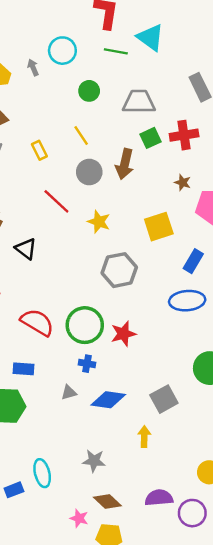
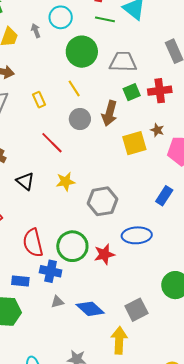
green circle: (89, 91) -> (82, 52), size x1.8
yellow star: (99, 222) -> (66, 182), moved, turned -30
yellow square: (159, 227) -> (134, 143), moved
blue ellipse: (187, 301) -> (137, 235), moved
red semicircle: (37, 322) -> (33, 243), turned -136
blue cross: (87, 364) -> (51, 271), moved, size x1.5
blue diamond: (108, 400) -> (90, 309), turned 32
yellow arrow: (144, 437) -> (119, 340), size x1.5

